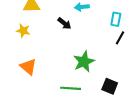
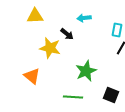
yellow star: (23, 31) -> (50, 48), moved, size x1.5

